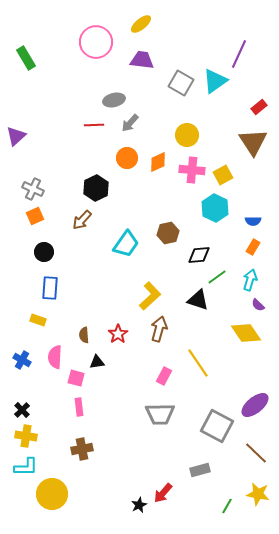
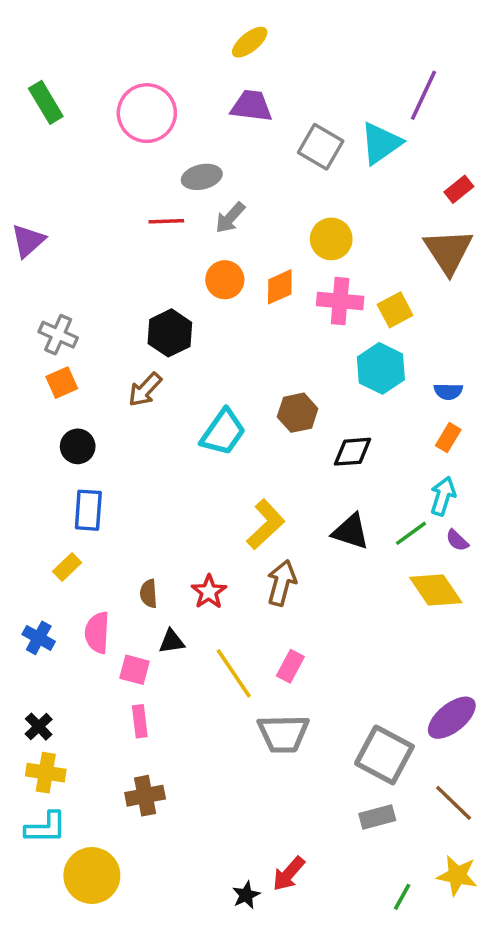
pink circle: (96, 42) -> (147, 113), moved
green line: (217, 277) -> (411, 533), moved
yellow rectangle: (38, 320) -> (67, 567), turned -63
yellow line: (198, 363) -> (234, 673), moved
gray rectangle: (200, 470) -> (377, 817), moved

